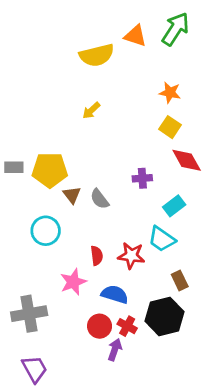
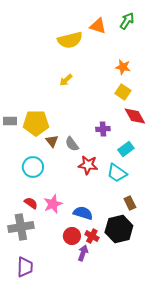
green arrow: (176, 29) -> (127, 21), size x0.7
red semicircle: (97, 256) -> (31, 203), moved, turned -48
red star: (131, 256) -> (88, 165), moved
purple trapezoid: (35, 369) -> (25, 267), turned 30

